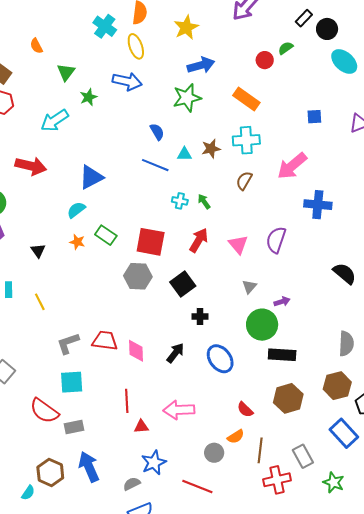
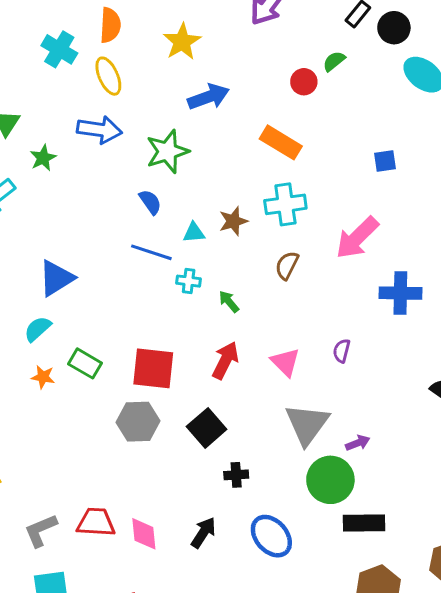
green star: (187, 98) -> (167, 151), moved
cyan cross: (180, 201) -> (189, 281), moved
purple semicircle: (276, 240) -> (342, 351), size x0.6
gray triangle: (249, 287) -> (307, 424), size x2.0

